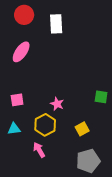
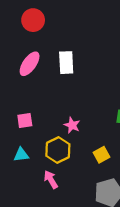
white rectangle: (56, 24) -> (66, 63), moved

